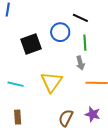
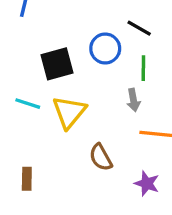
yellow triangle: (51, 82) -> (69, 112), moved
cyan line: (15, 84) -> (28, 104), moved
brown semicircle: (66, 118) -> (101, 157), moved, turned -60

